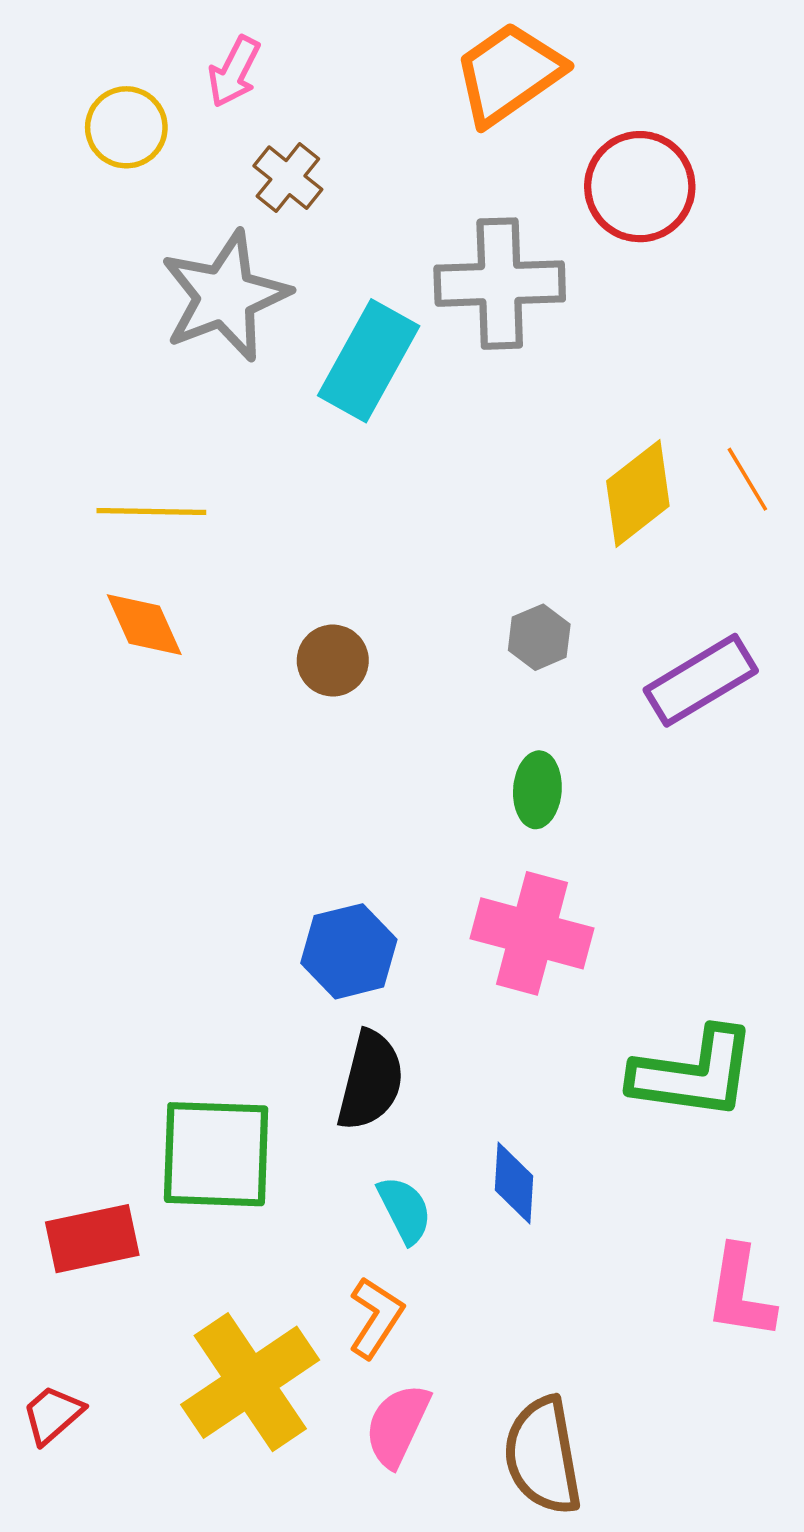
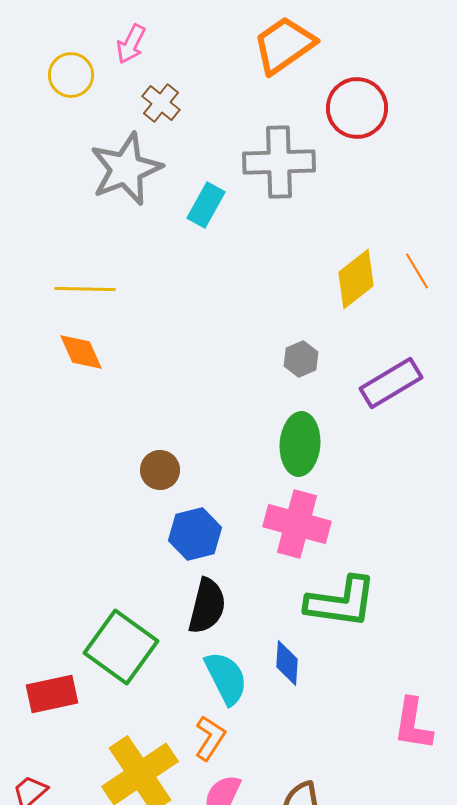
cyan rectangle: (369, 361) -> (206, 205), size x0.7
brown circle: (333, 661) -> (160, 470), moved
green ellipse: (537, 790) -> (300, 444), size x1.5
green L-shape: (694, 1073) -> (341, 602), moved
green square: (216, 1154) -> (121, 647), turned 34
cyan semicircle: (405, 1210) -> (226, 678), size x1.4

